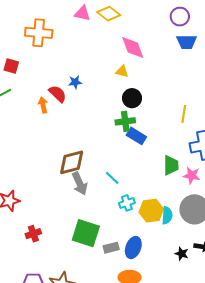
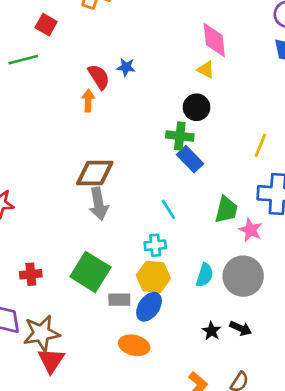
yellow triangle: (122, 71) -> (206, 70), moved
orange arrow: (43, 105) -> (88, 101), moved
cyan line: (112, 178) -> (168, 209), moved
yellow hexagon: (151, 211) -> (153, 277), moved
red cross: (33, 234) -> (31, 274), moved

